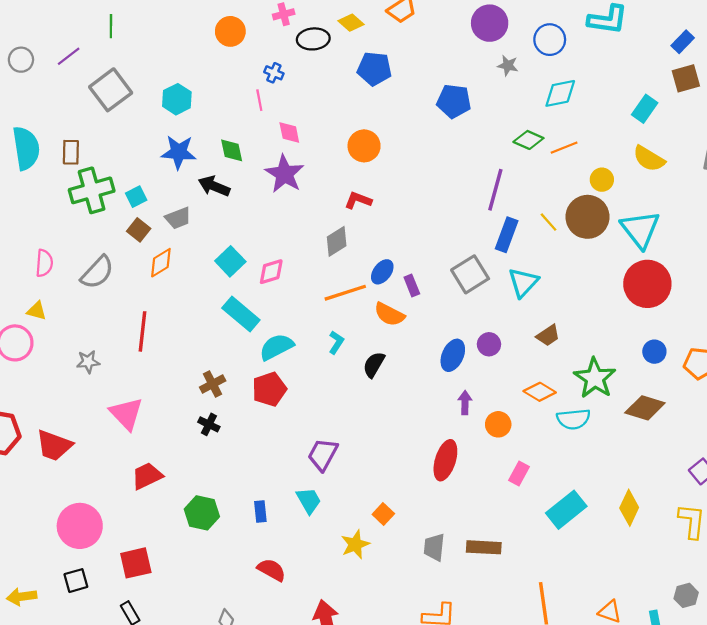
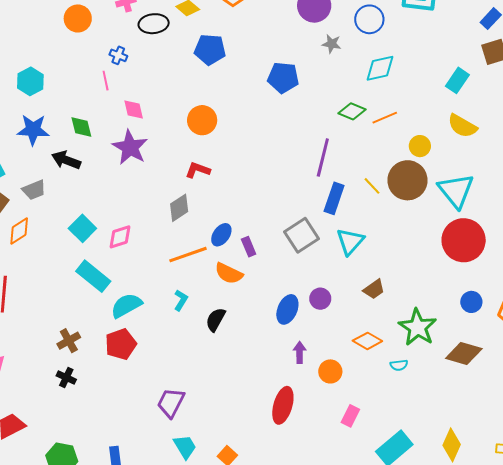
cyan semicircle: (573, 419) -> (399, 365), size x0.6
cyan trapezoid: (309, 501) -> (185, 447), moved

